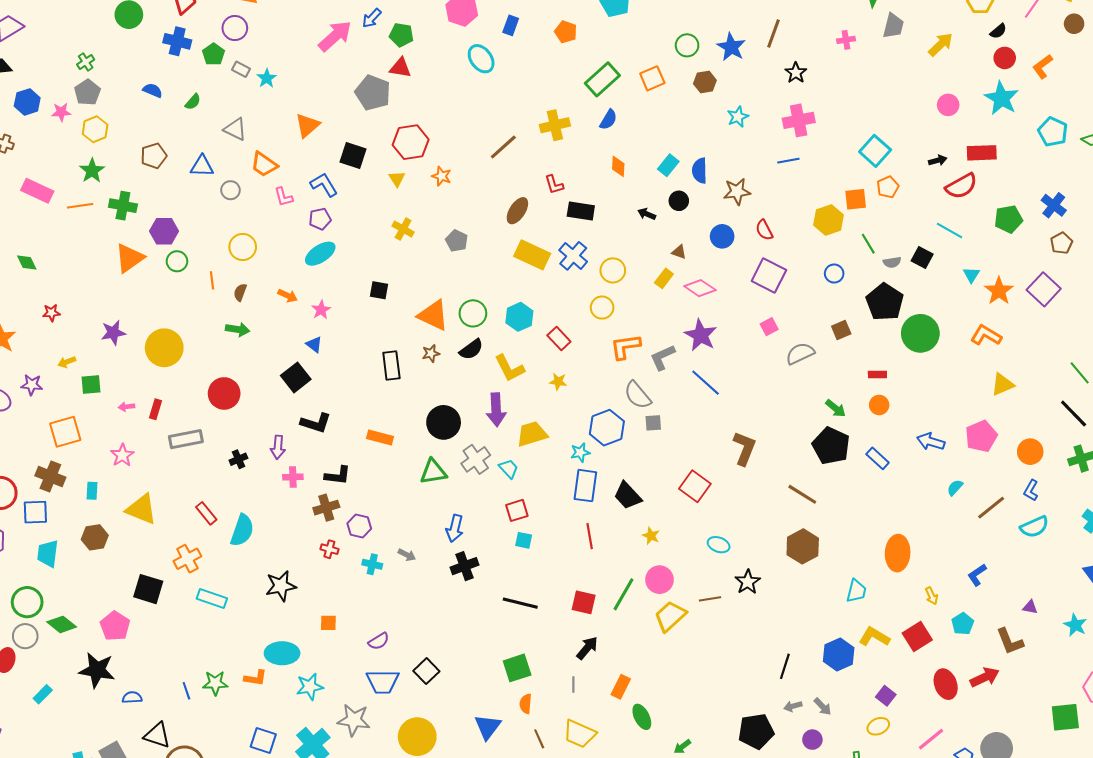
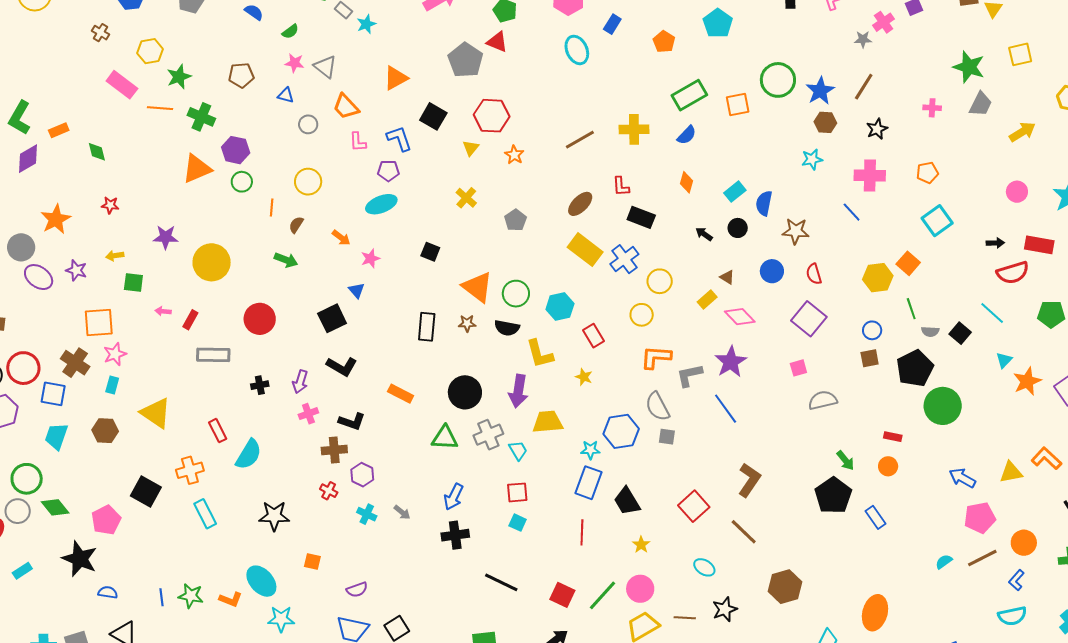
green circle: (687, 45) -> (778, 80), size x1.5
brown hexagon: (705, 82) -> (825, 122), moved
pink star: (61, 112) -> (295, 63), moved
yellow hexagon: (95, 129) -> (150, 51), moved
blue line: (788, 161) -> (852, 212), turned 45
blue triangle: (202, 166) -> (286, 95), size x0.7
orange pentagon: (888, 187) -> (927, 173), moved
orange square: (856, 199) -> (908, 263), turned 35
brown square: (841, 330) -> (870, 358), moved
orange L-shape: (986, 335) -> (1046, 458), moved
black semicircle: (471, 349) -> (507, 328), turned 35
blue arrow: (931, 442) -> (962, 478), moved
pink star: (122, 455) -> (115, 354), moved
pink cross: (293, 477) -> (308, 414), turned -30
brown line: (802, 494) -> (744, 532), moved
brown line: (991, 508) -> (982, 558), moved
cyan rectangle: (212, 599) -> (205, 514), turned 32
cyan ellipse: (282, 653) -> (261, 581), turned 36

